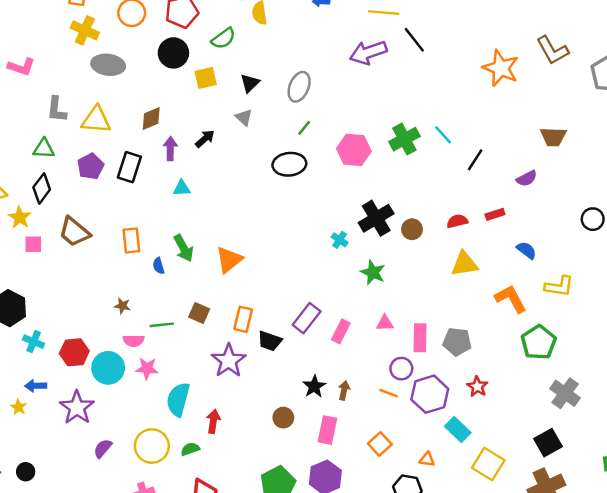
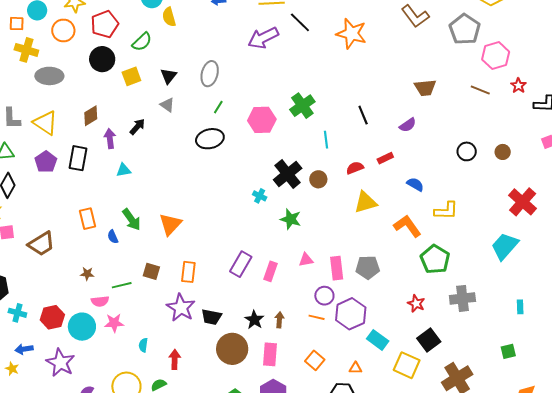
orange star: (501, 68) -> (351, 34), moved
yellow triangle: (96, 120) -> (45, 123), turned 36
cyan line: (443, 135) -> (326, 140), moved, turned 42
black line: (475, 160) -> (363, 115), turned -48
brown trapezoid: (74, 232) -> (41, 244), moved, turned -64
black trapezoid: (270, 341) -> (211, 317), moved
red star: (477, 387) -> (416, 304), moved
gray cross: (565, 393) -> (462, 298), turned -35
cyan semicircle: (178, 399) -> (143, 345), size x0.5
brown circle: (283, 418) -> (232, 349), size x1.8
black square: (548, 443) -> (429, 340), moved

